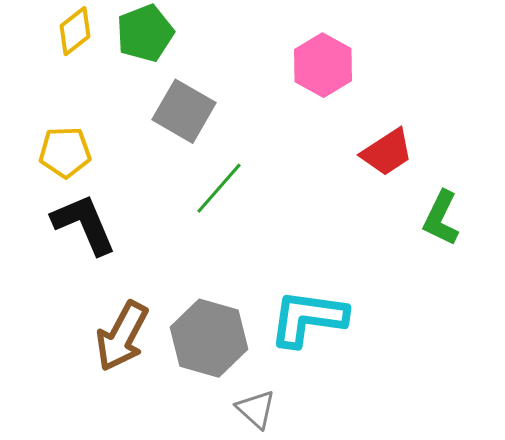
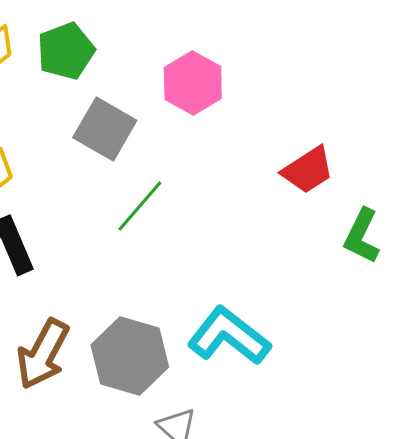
pink hexagon: (323, 65) -> (193, 83), moved
cyan L-shape: (308, 318) -> (229, 336), turned 30

